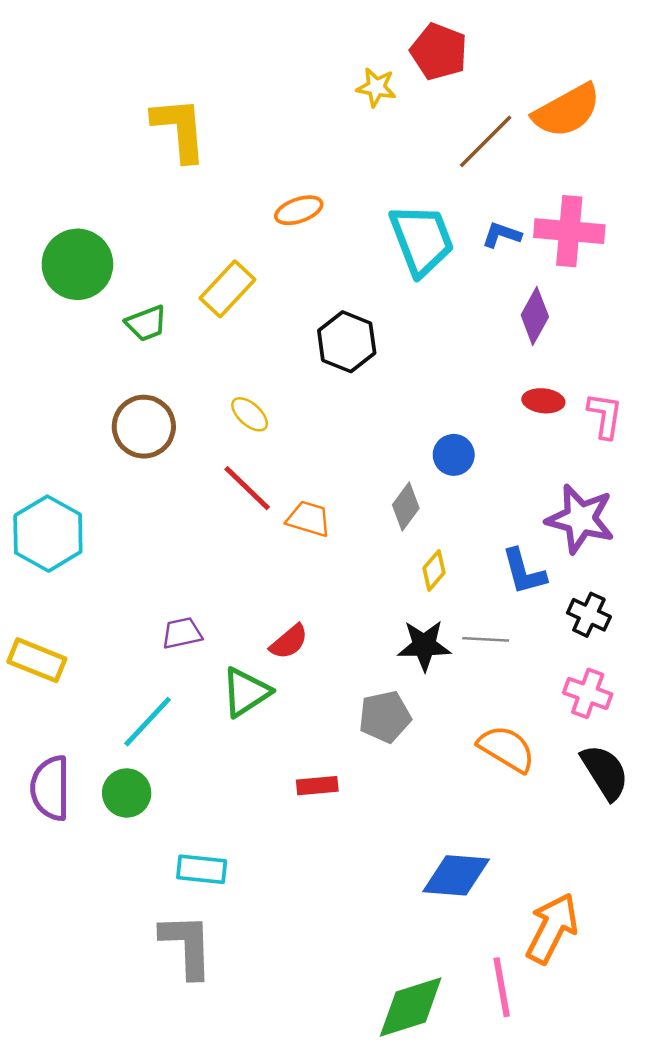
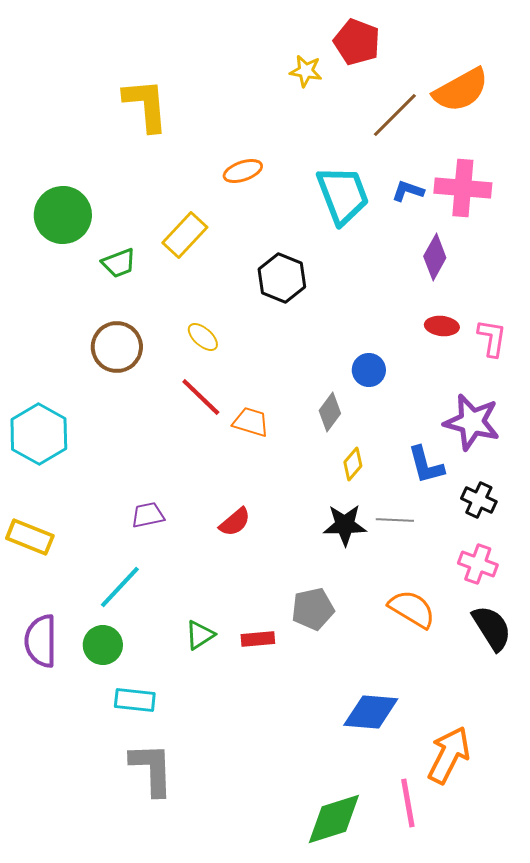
green triangle: (246, 692) -> (200, 635), moved, size x0.7
gray pentagon: (385, 717) -> (313, 609), moved
cyan rectangle: (202, 869) -> (135, 700), moved

